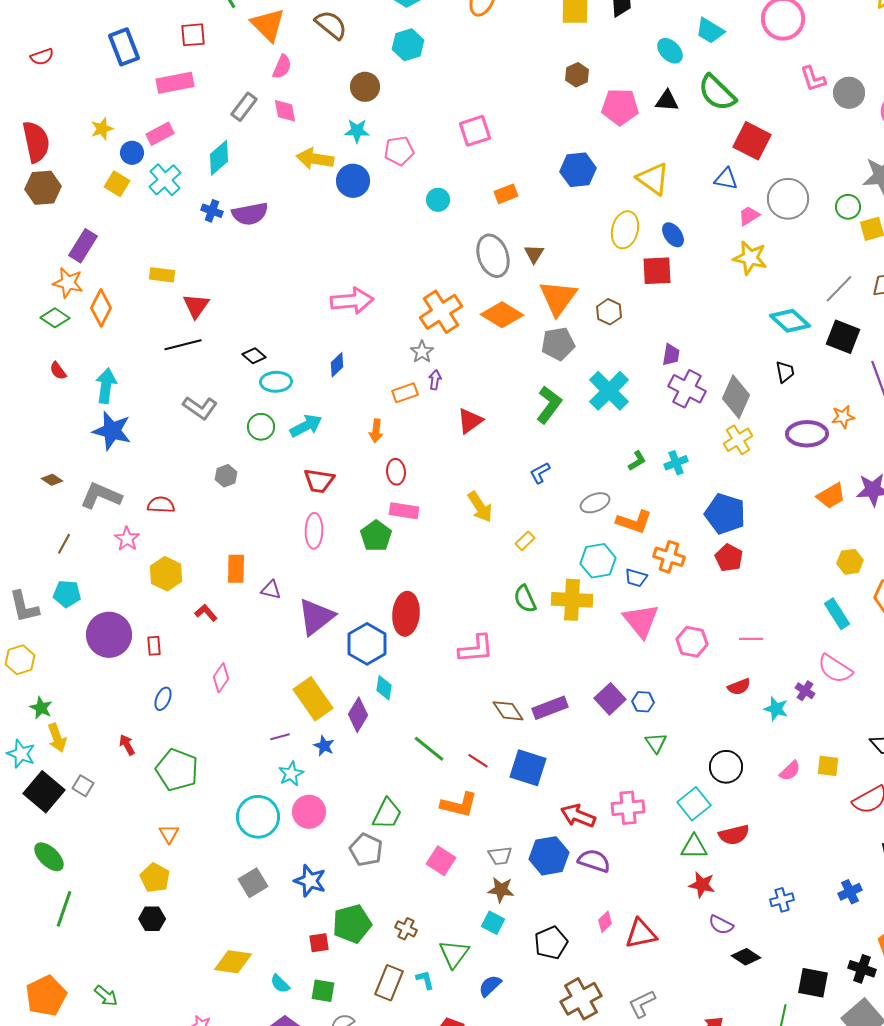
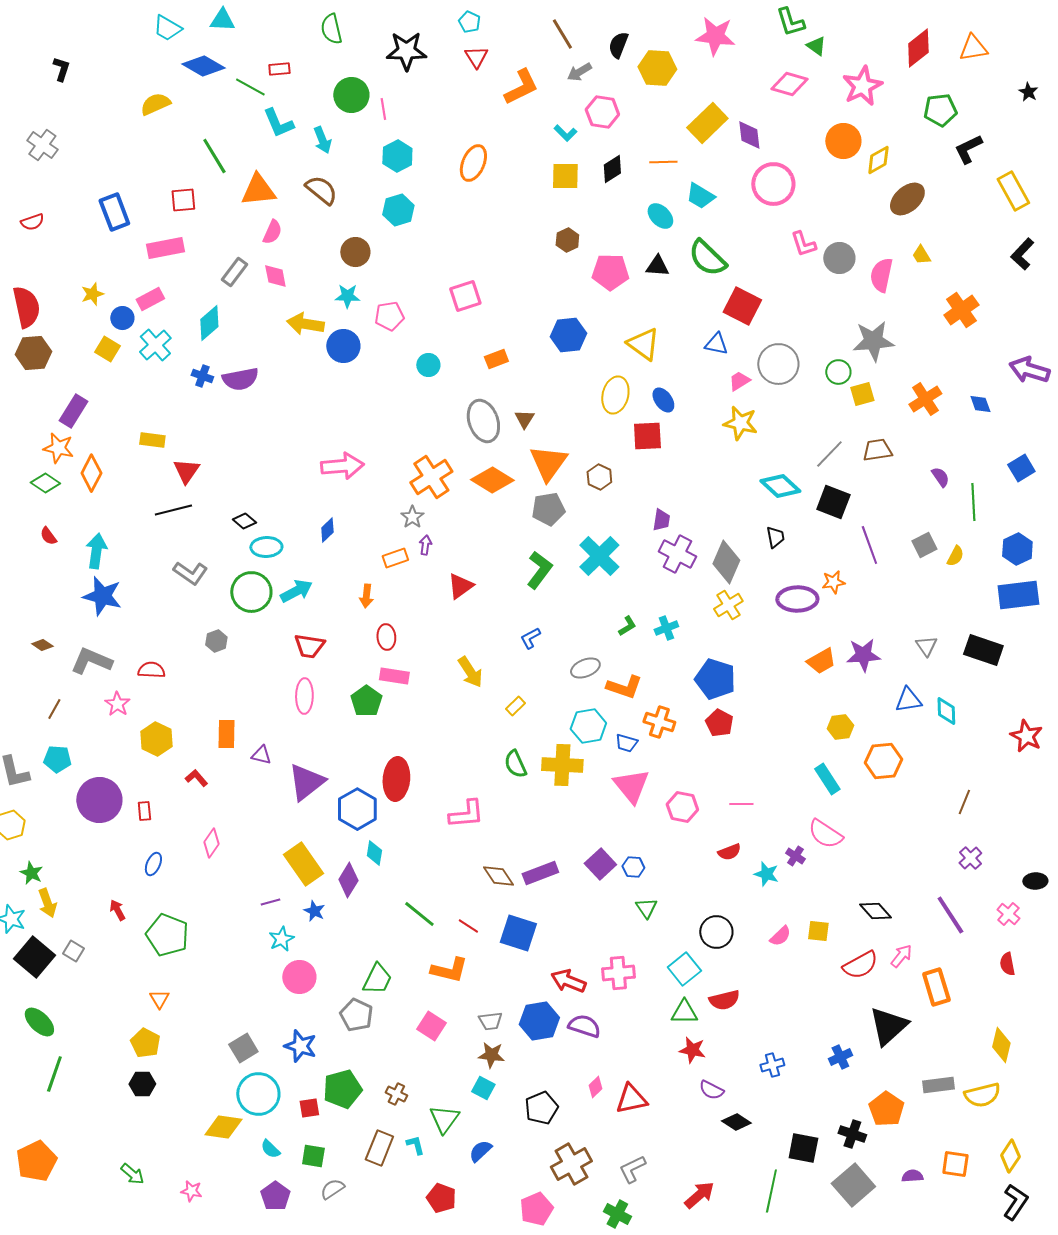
orange triangle: (268, 25) -> (258, 190), turned -51
green circle: (261, 427) -> (251, 592), size x1.5
cyan circle: (258, 817) -> (258, 1094), moved
green arrow: (106, 996) -> (132, 1174), moved

